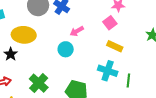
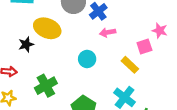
pink arrow: (77, 31) -> (108, 32), moved
yellow rectangle: (115, 46) -> (130, 65), moved

